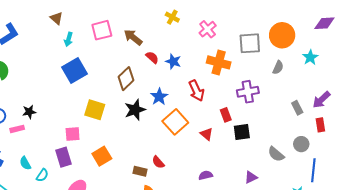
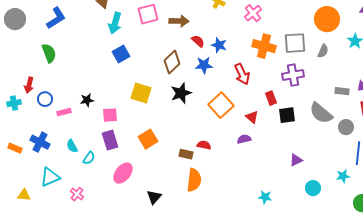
brown arrow: (133, 37) -> (179, 21), turned 144
cyan arrow: (69, 39) -> (115, 23), size x1.5
gray square: (250, 43) -> (295, 43), moved
blue square: (75, 71) -> (121, 54), size x0.7
blue star: (159, 97) -> (204, 65), moved, turned 30
gray rectangle: (297, 108) -> (342, 91), turned -56
black star: (29, 112) -> (87, 100), moved
pink square: (73, 134) -> (110, 115), moved
gray semicircle: (276, 154) -> (321, 113), moved, size x1.4
red semicircle: (158, 162) -> (204, 145), turned 144
purple semicircle: (206, 175) -> (244, 139), moved

